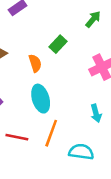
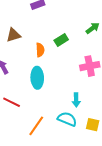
orange line: (51, 133) -> (36, 126), moved
cyan semicircle: (81, 152) -> (67, 119), moved

